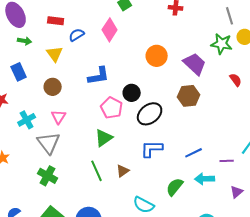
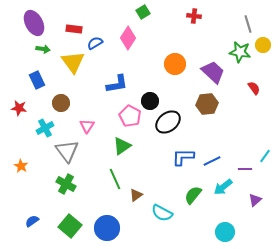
yellow triangle: (55, 54) -> (73, 62), size x1.4
brown circle: (53, 87) -> (61, 103), moved
pink triangle: (59, 117) -> (87, 126), moved
blue L-shape: (152, 149) -> (183, 157), moved
brown triangle: (123, 171) -> (136, 195), moved
cyan arrow: (205, 179) -> (223, 187), turned -36

